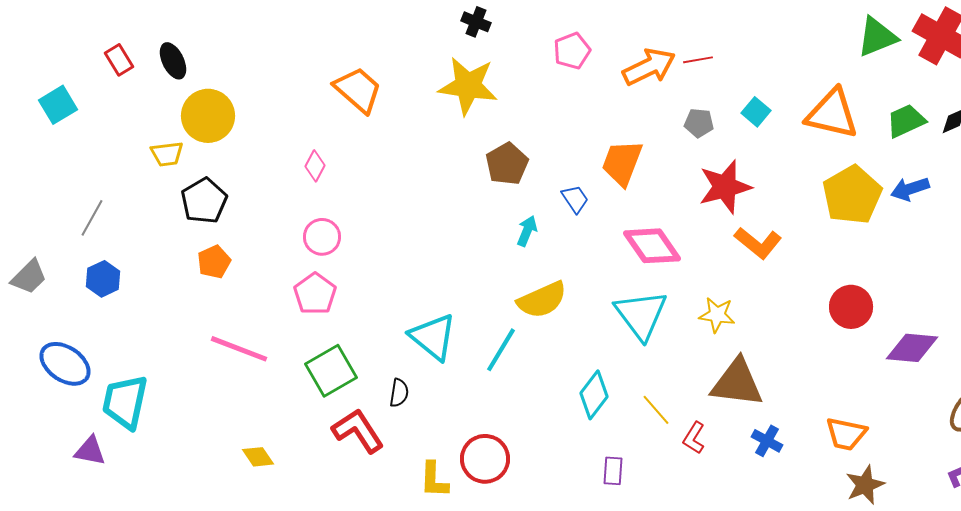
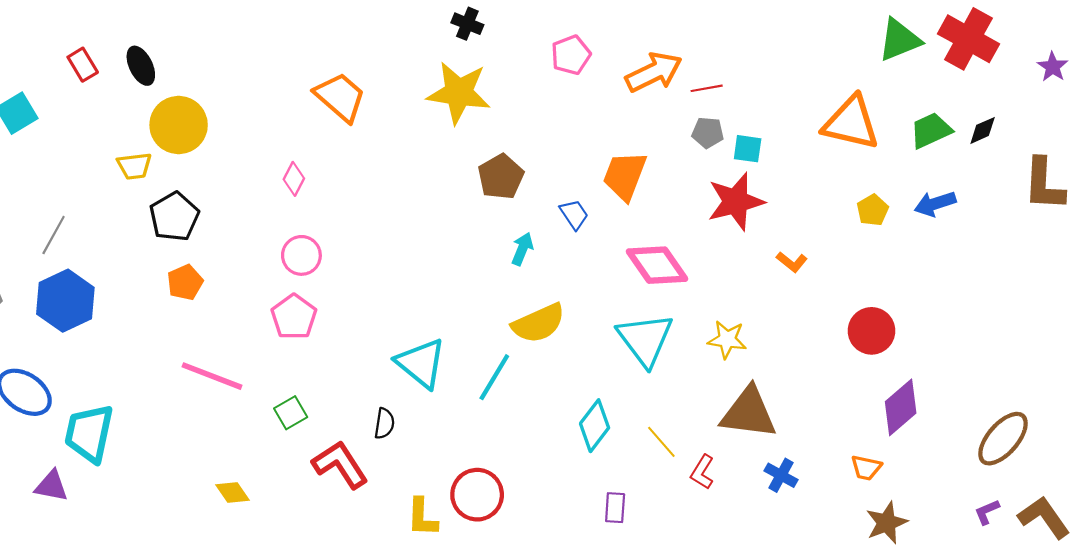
red line: (698, 60) -> (707, 88), moved
cyan square: (756, 112) -> (748, 149), moved, turned -32
yellow pentagon: (852, 195) -> (873, 210), size x0.5
orange L-shape: (758, 243) -> (792, 262), moved, size x0.6
blue hexagon: (103, 279) -> (65, 301), size x1.6
purple diamond: (912, 348) -> (901, 407), moved, turned -46
green square: (331, 371) -> (291, 413), moved, size x0.6
orange trapezoid: (846, 434) -> (866, 468), size x0.7

